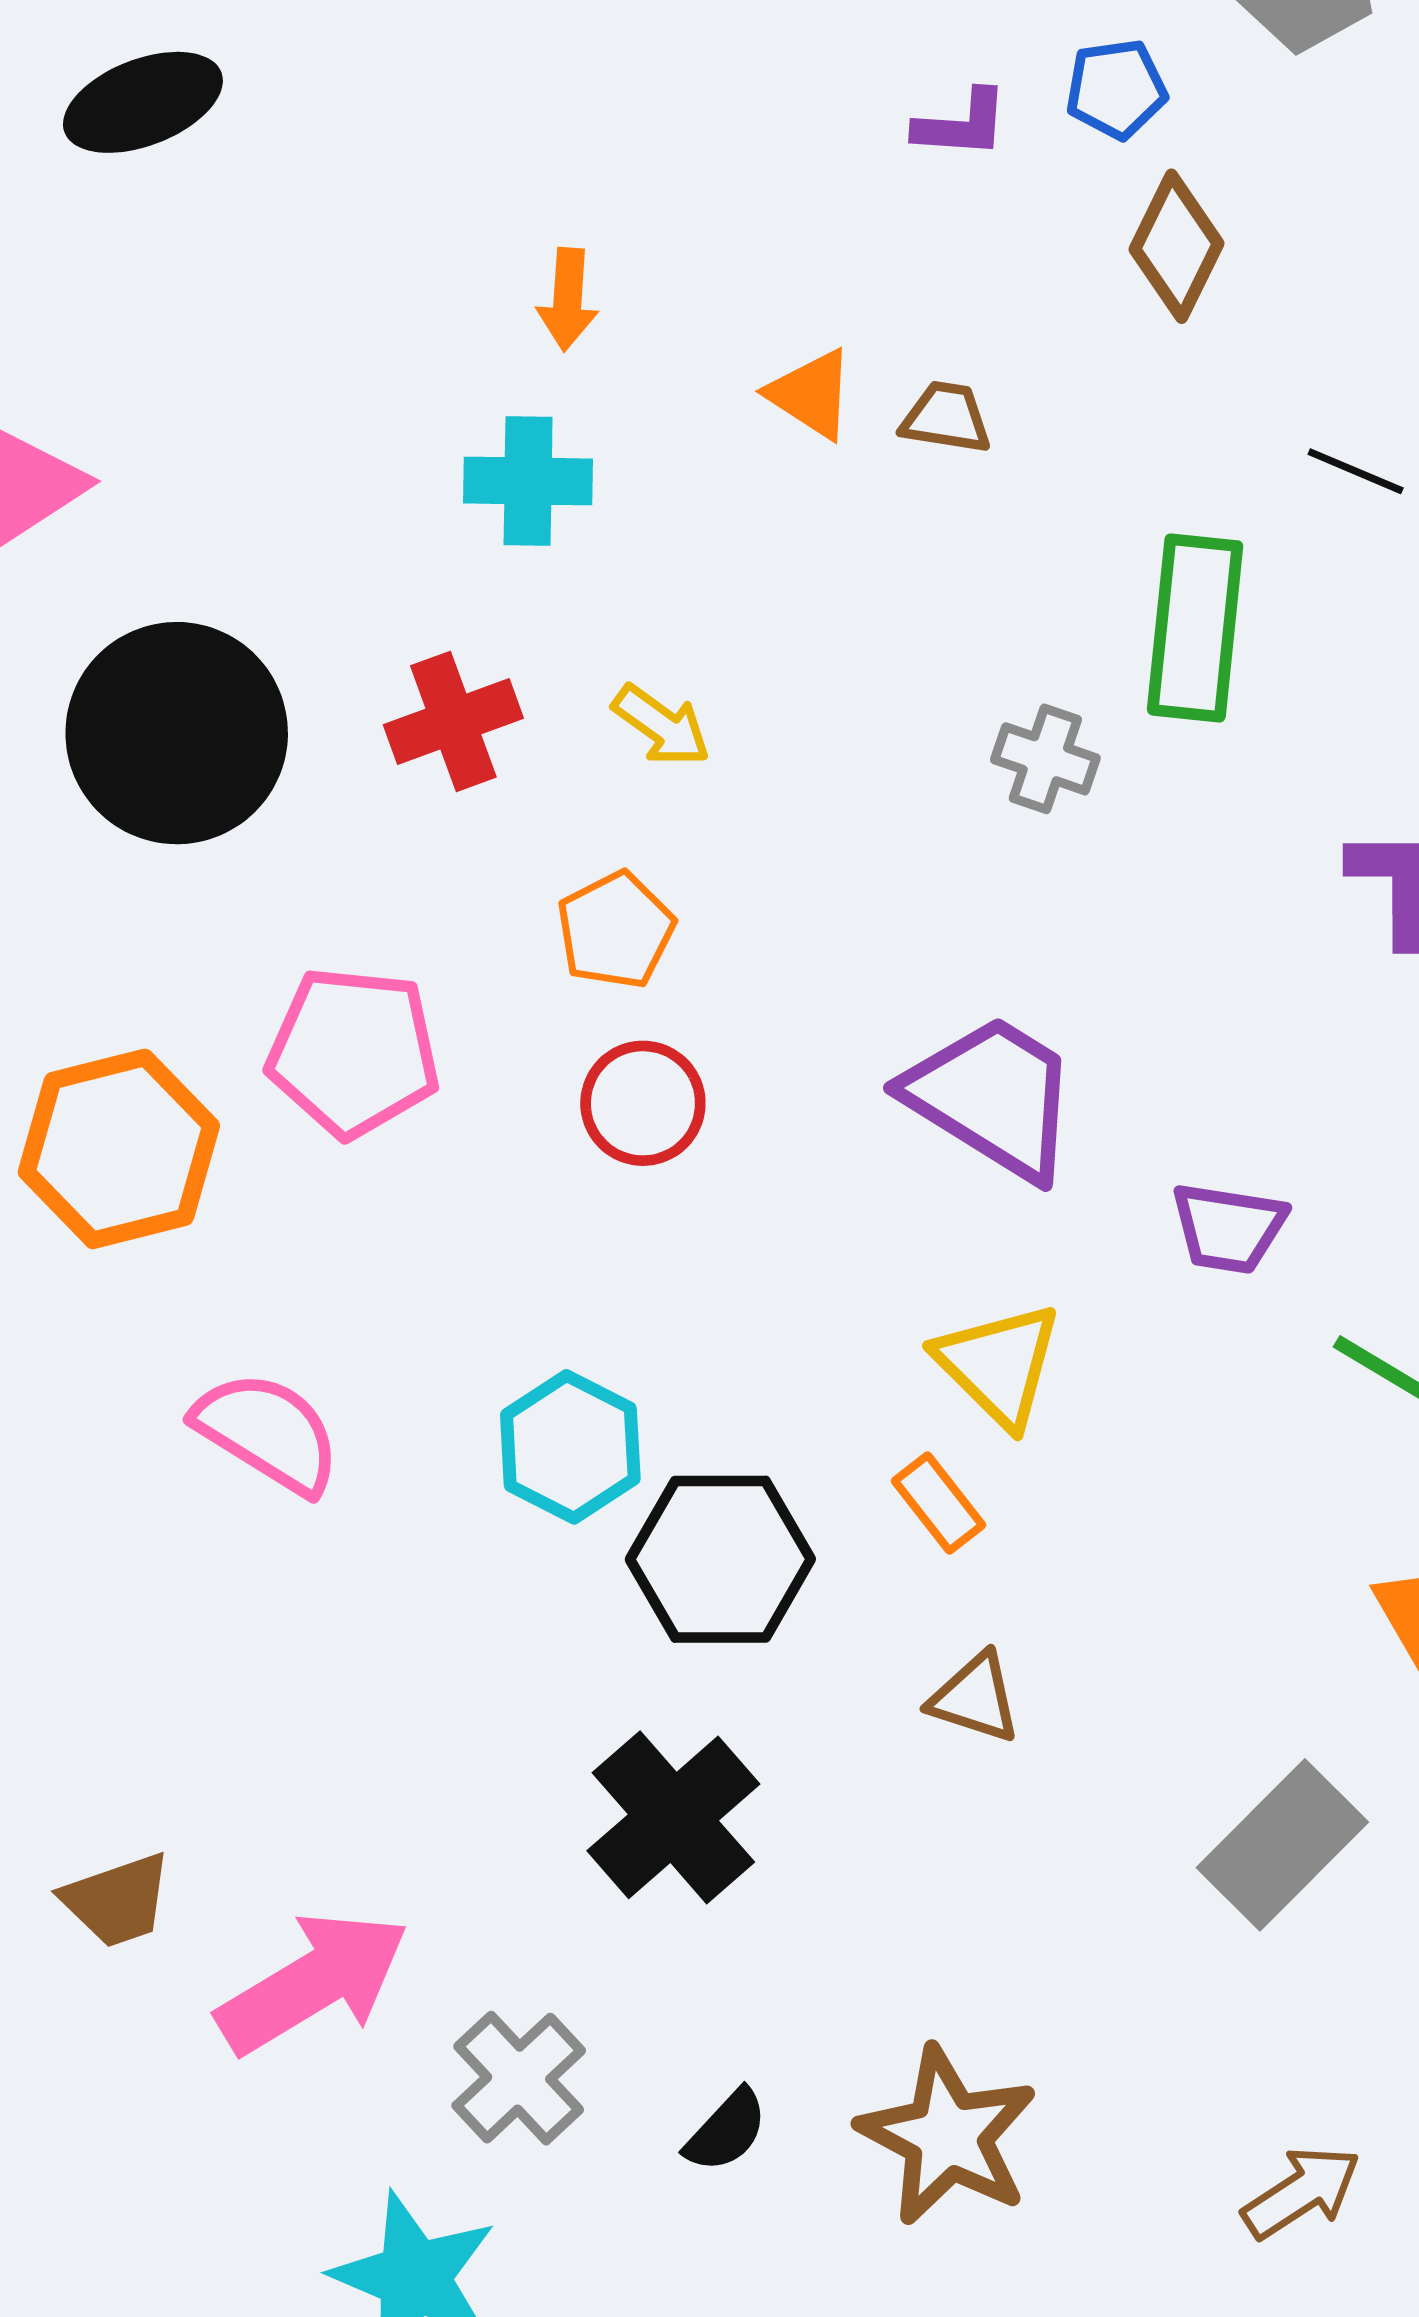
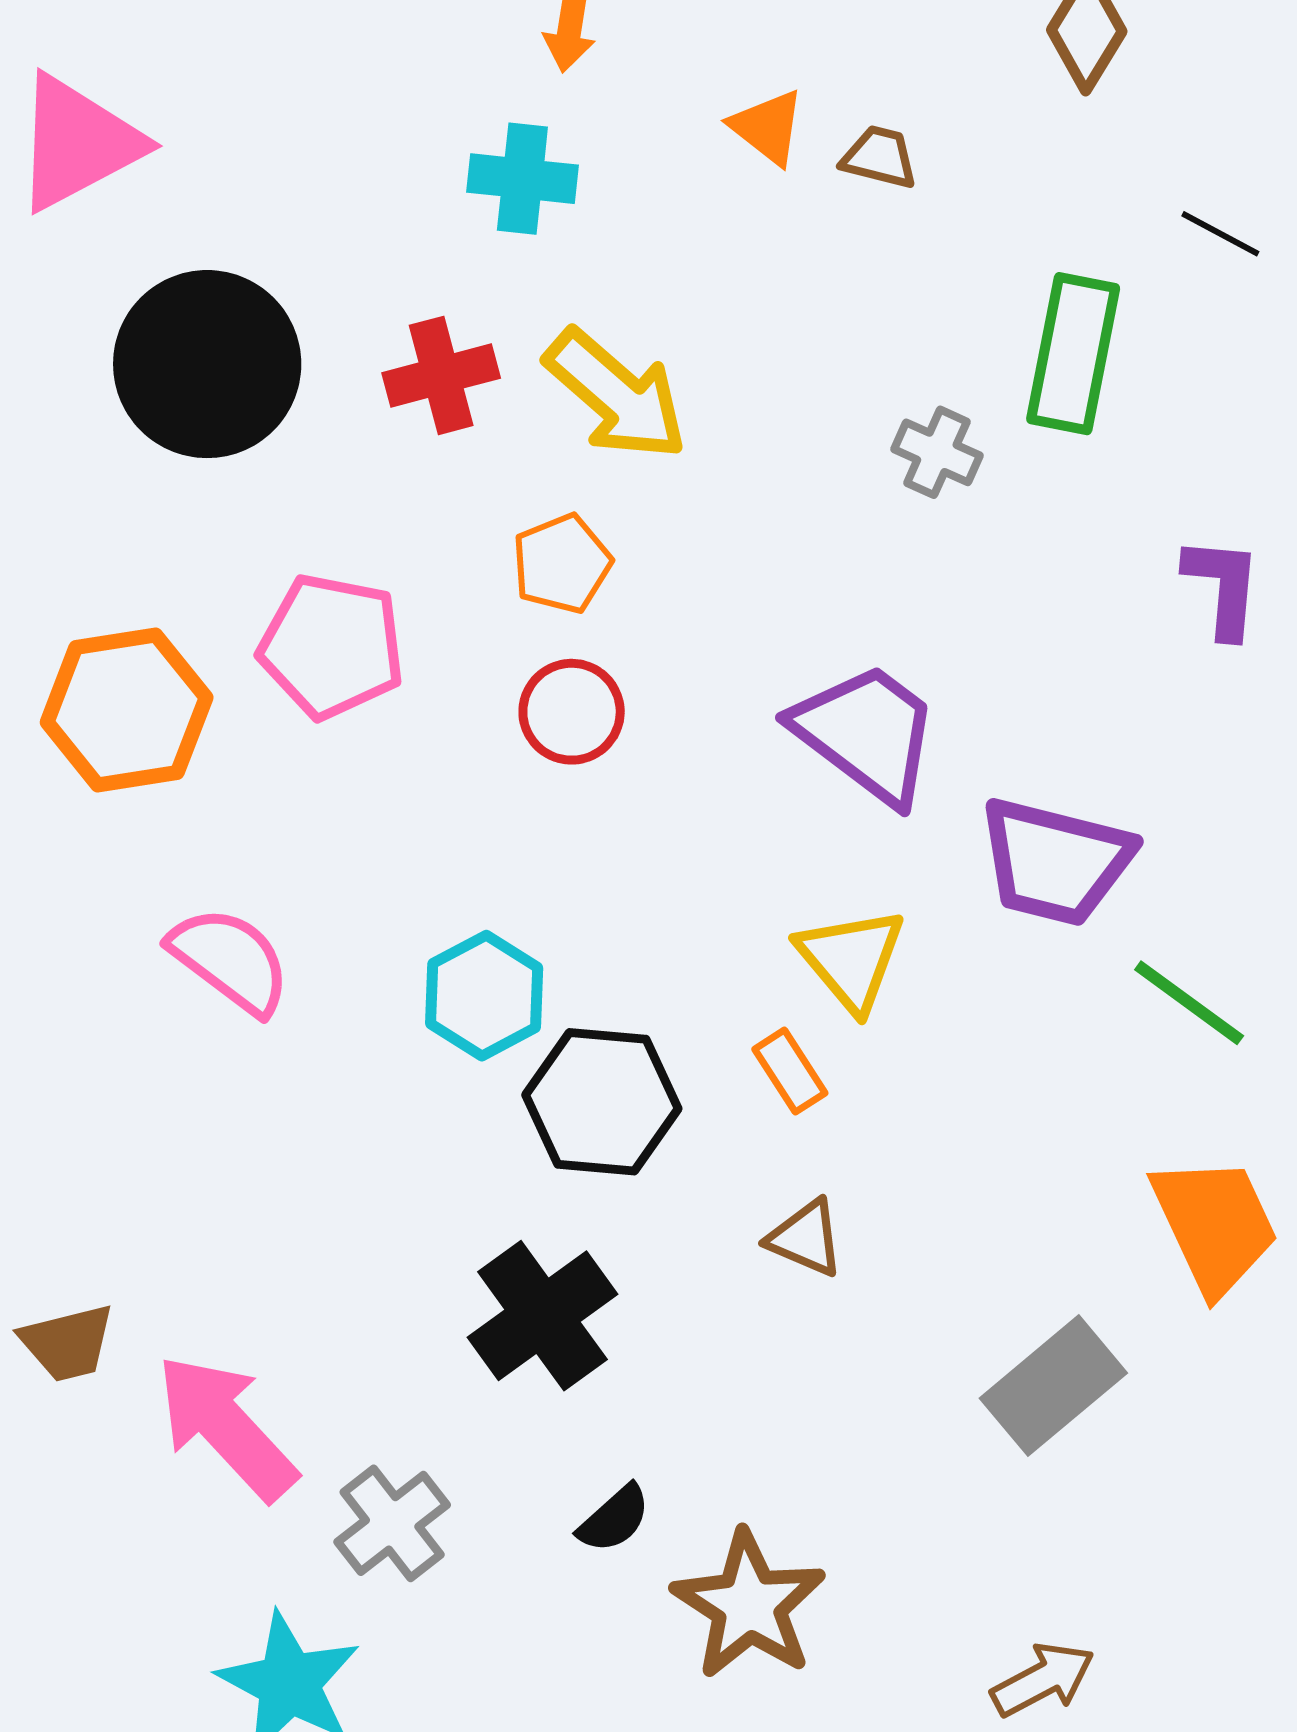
yellow arrow: (661, 725) -> (616, 395), size x1.8
purple trapezoid: (1228, 1228) -> (1055, 862), size x1.6
pink arrow: (313, 1982) -> (226, 1427), turned -107
black semicircle: (726, 2131) -> (614, 1519), moved

